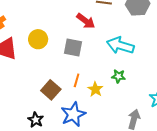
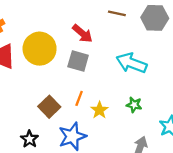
red arrow: (86, 21) -> (82, 33), moved
yellow circle: (38, 39) -> (40, 49), size x1.5
green star: (118, 76) -> (134, 105), moved

